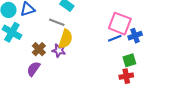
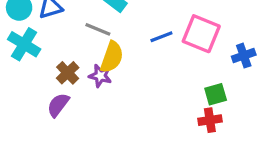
blue cross: (135, 36) -> (244, 56), moved
blue line: (115, 38) -> (161, 37), moved

